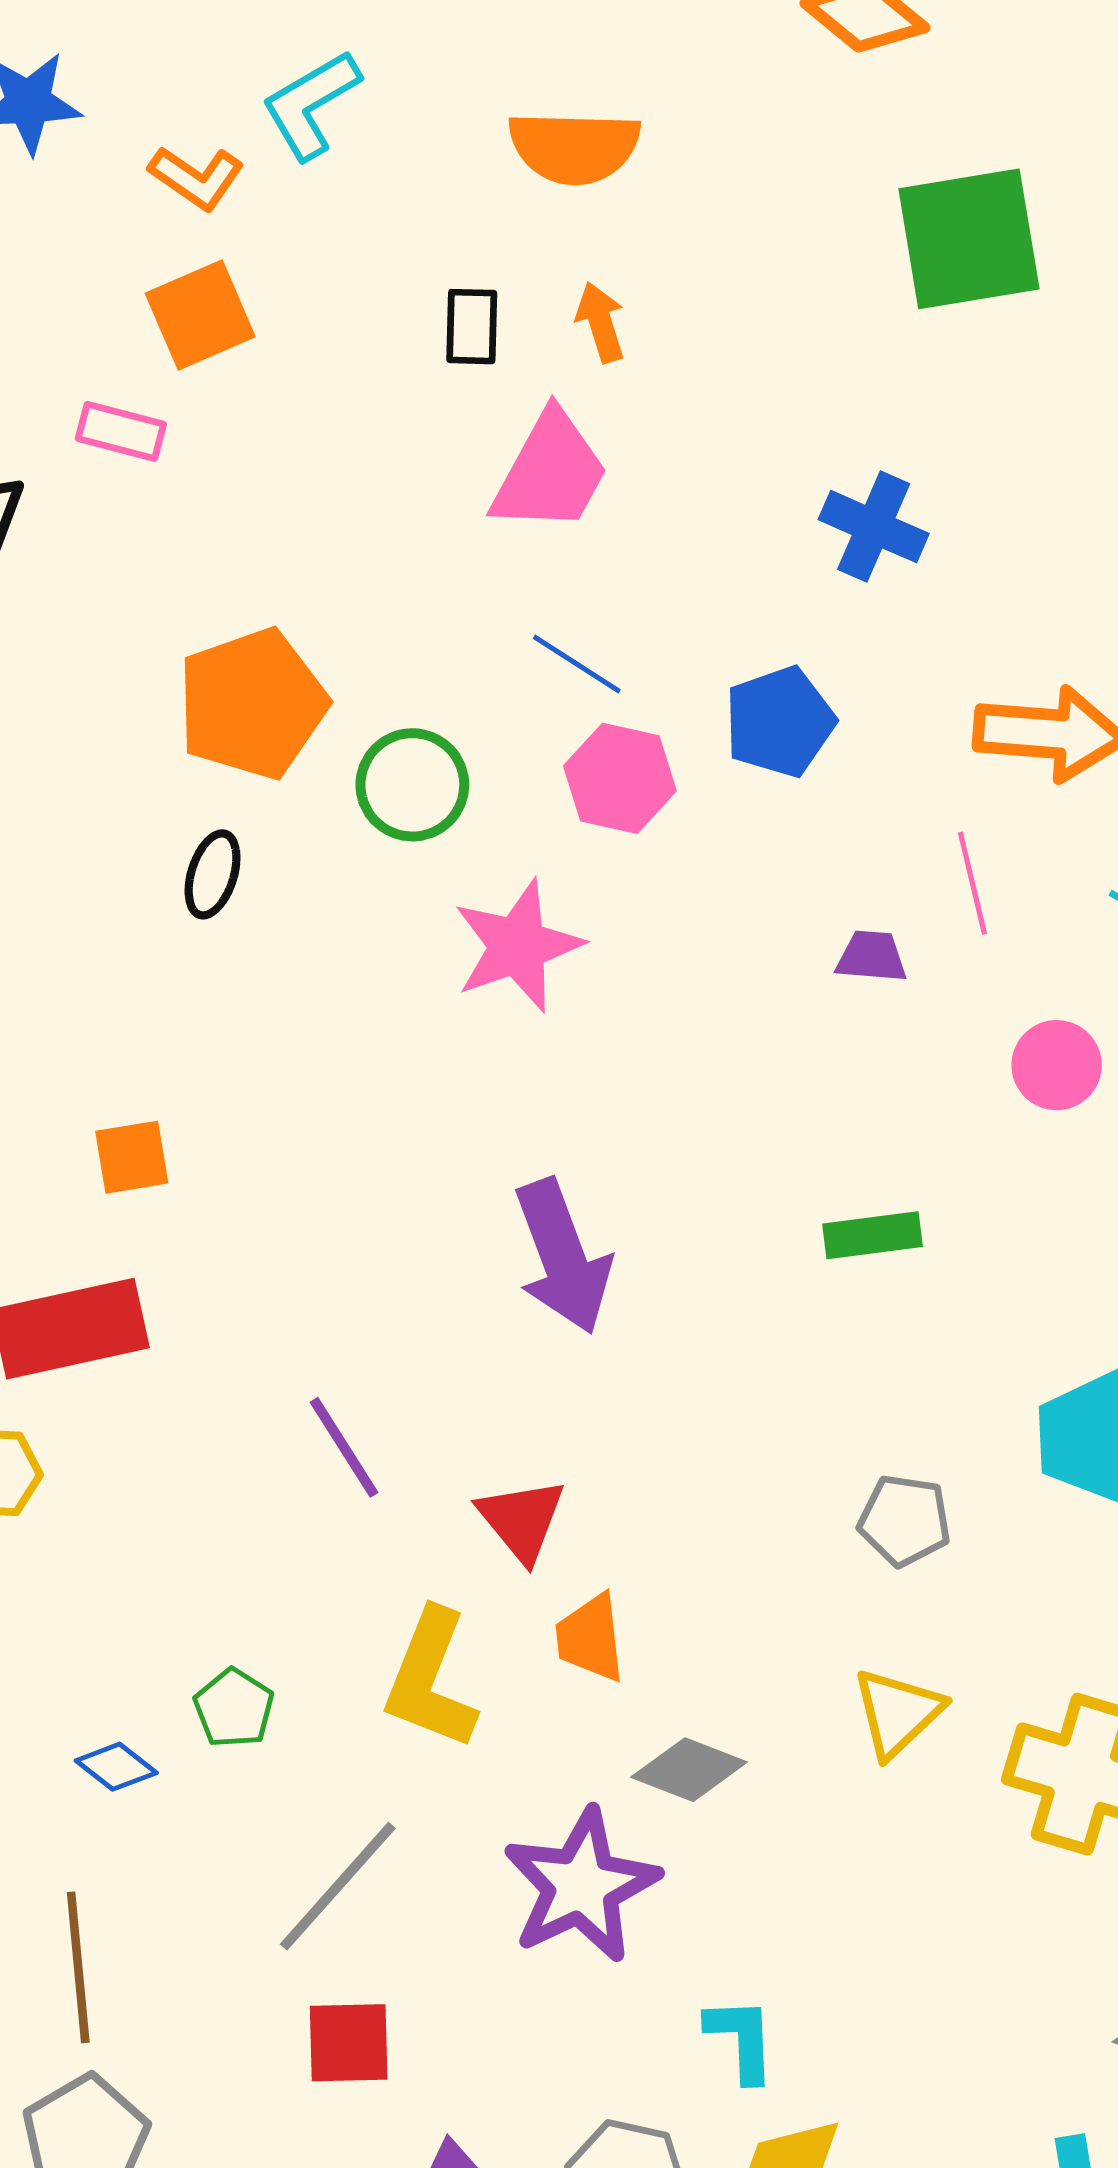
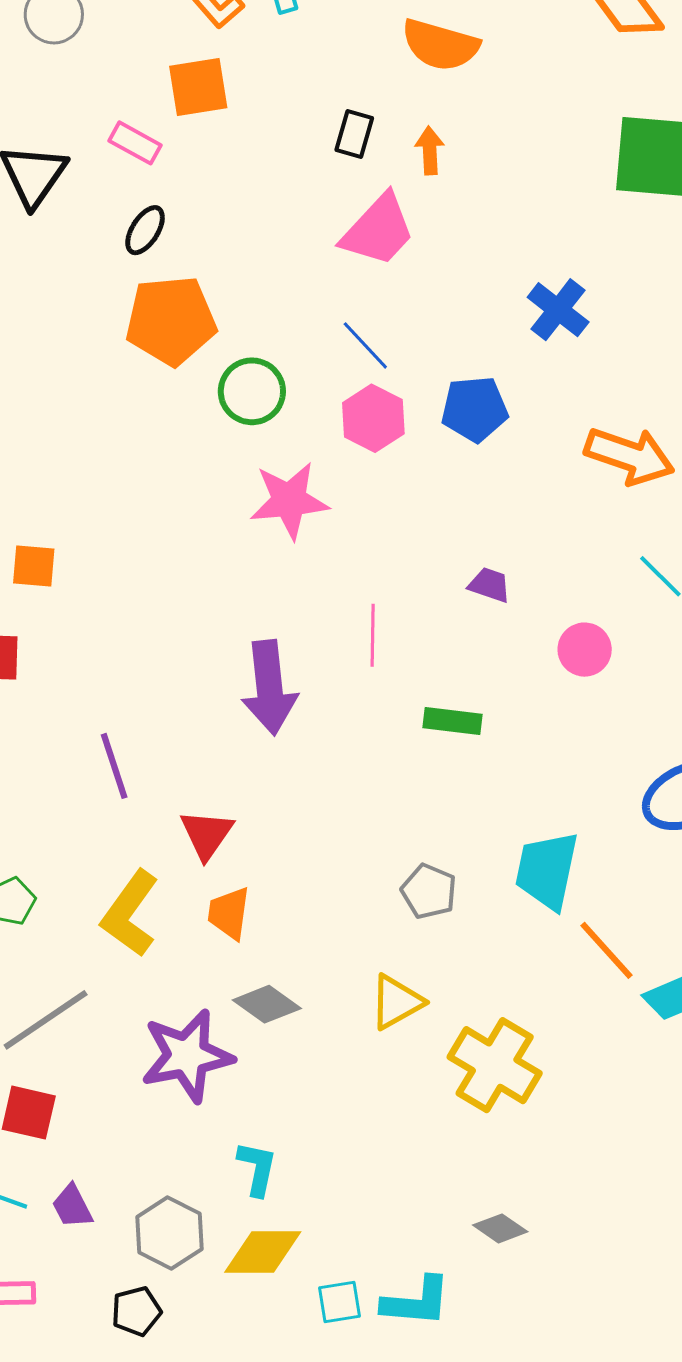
black ellipse: (213, 874) -> (145, 230), moved
pink line: (972, 883) -> (373, 635), moved
purple trapezoid: (872, 957) -> (490, 585), moved

